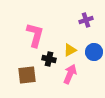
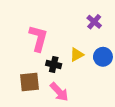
purple cross: (86, 20) -> (94, 22), turned -32
pink arrow: (70, 74) -> (59, 92), moved, turned 114

